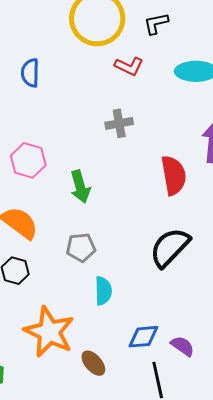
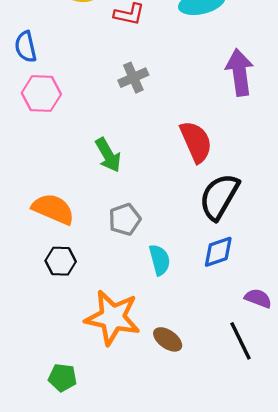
pink hexagon: (28, 160) -> (41, 94), moved
red semicircle: (174, 175) -> (196, 142), moved
blue diamond: (143, 337) -> (218, 252), moved

